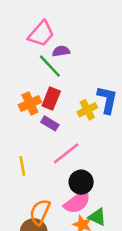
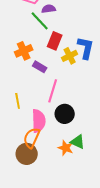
red rectangle: (51, 99) -> (55, 41), moved
pink line: (66, 153) -> (53, 91), turned -35
pink semicircle: (77, 202) -> (39, 121), moved, turned -55

